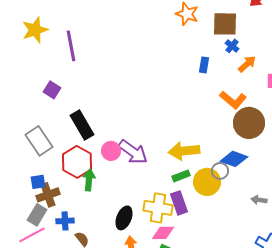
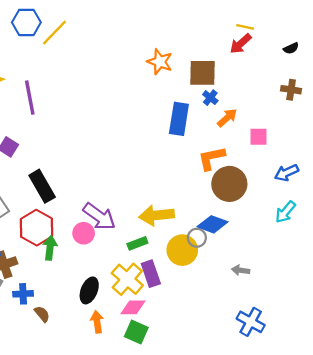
blue rectangle: (204, 65) -> (179, 119), size x1.8
orange L-shape: (233, 100) -> (211, 158), turned 128
pink circle: (111, 151) -> (84, 233), moved
green rectangle: (181, 176) -> (137, 243), moved
yellow cross: (158, 208) -> (127, 279), turned 32

